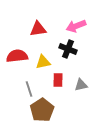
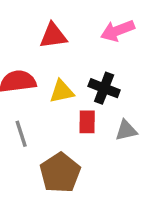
black cross: (68, 49) -> (104, 88), moved
gray line: (29, 89) -> (21, 134), moved

